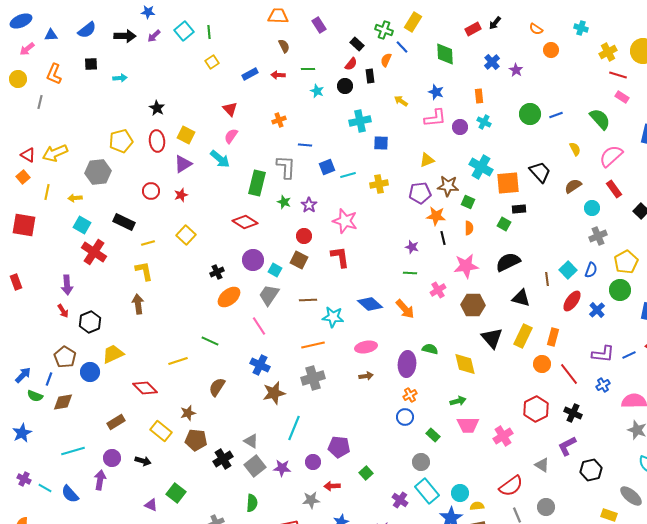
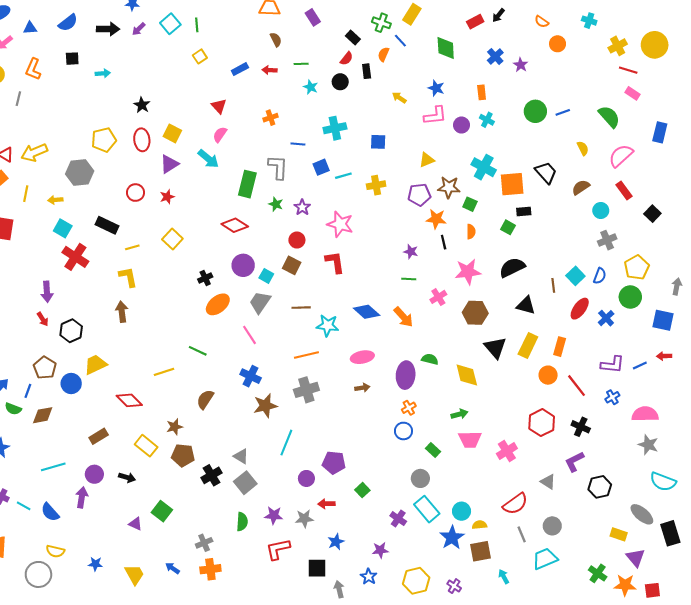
cyan cross: (360, 121) -> (335, 128), moved
purple star: (282, 468) -> (274, 515), moved

